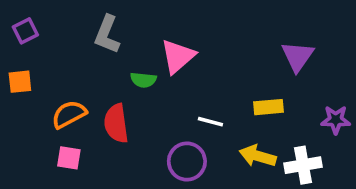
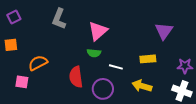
green semicircle: (143, 80) -> (94, 53), moved
red semicircle: (116, 123) -> (76, 77), moved
pink square: (69, 158) -> (22, 82), moved
white cross: (303, 165) -> (182, 91), moved, turned 30

